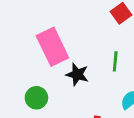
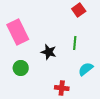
pink rectangle: (52, 47) -> (18, 32), moved

